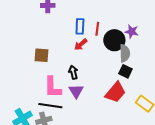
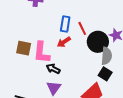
red line: (97, 29) -> (82, 28), turned -40
black arrow: (73, 72) -> (53, 69), turned -56
pink L-shape: (53, 87) -> (42, 52), moved

